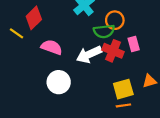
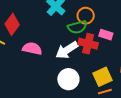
pink rectangle: (134, 44) -> (106, 35), turned -48
white circle: (59, 82) -> (68, 79), moved

